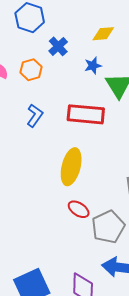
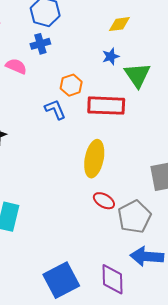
blue cross: (58, 46) -> (40, 44), moved, turned 30
orange hexagon: (31, 70) -> (71, 85), moved
blue L-shape: (35, 116) -> (55, 109), turned -55

